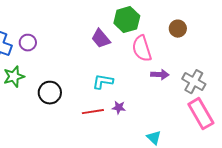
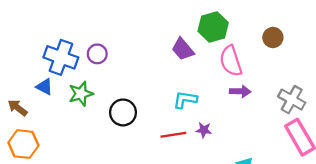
purple arrow: (160, 75) -> (240, 91), moved

